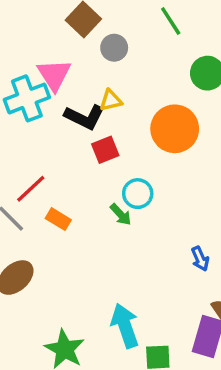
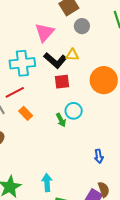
cyan cross: (27, 98) -> (22, 63), moved
cyan arrow: (125, 326) -> (47, 183), size x0.7

